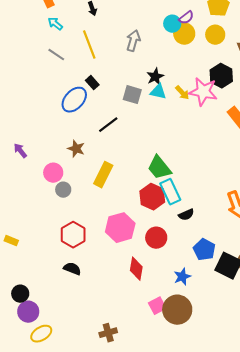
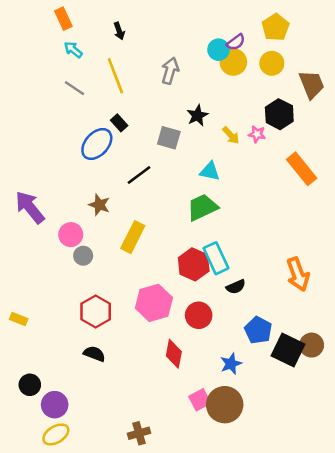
cyan triangle: (158, 92) -> (210, 171), moved
pink star: (203, 92) -> (257, 134), size x0.5
purple arrow: (20, 151) -> (30, 207), size x1.8
green trapezoid: (159, 168) -> (202, 207), moved, turned 104
purple circle: (28, 312) -> (55, 405), moved

